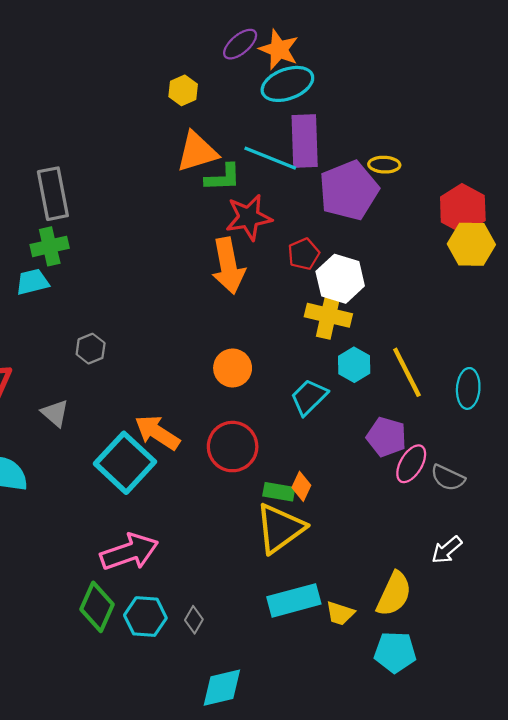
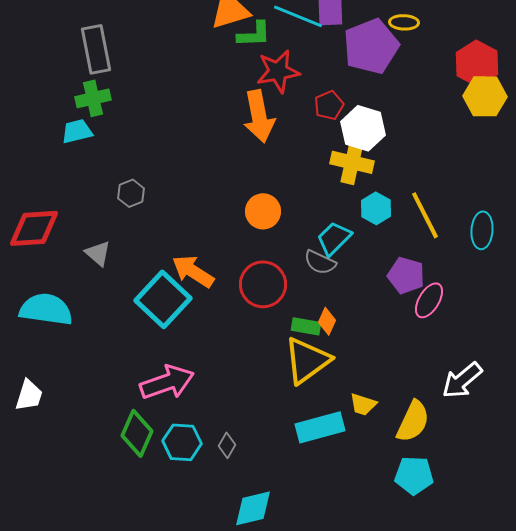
gray semicircle: (448, 478) -> (320, 262), moved
white arrow: (447, 550) -> (462, 380), size x1.4
yellow trapezoid: (340, 613) -> (363, 404), moved

